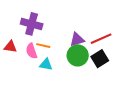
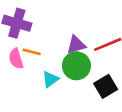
black square: (100, 59) -> (106, 86), moved
cyan triangle: (46, 65) -> (50, 79), moved, turned -48

